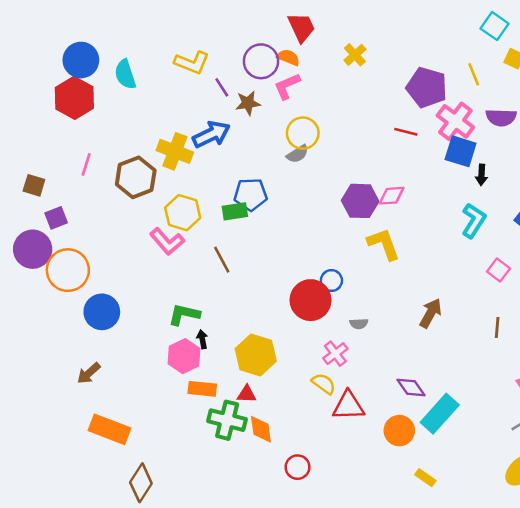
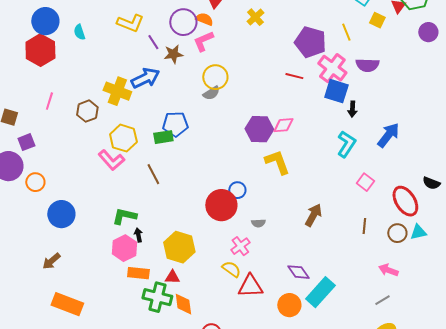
cyan semicircle: (125, 74) -> (79, 32), size x0.7
brown hexagon: (136, 177) -> (87, 111), size x0.7
orange circle: (68, 270) -> (35, 182), size x0.6

